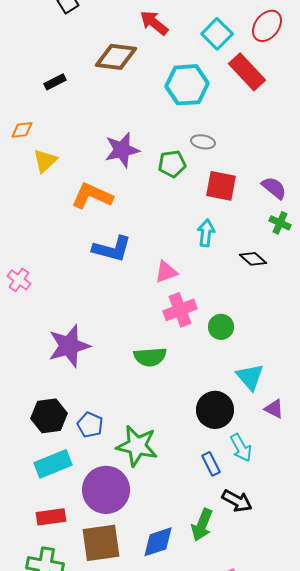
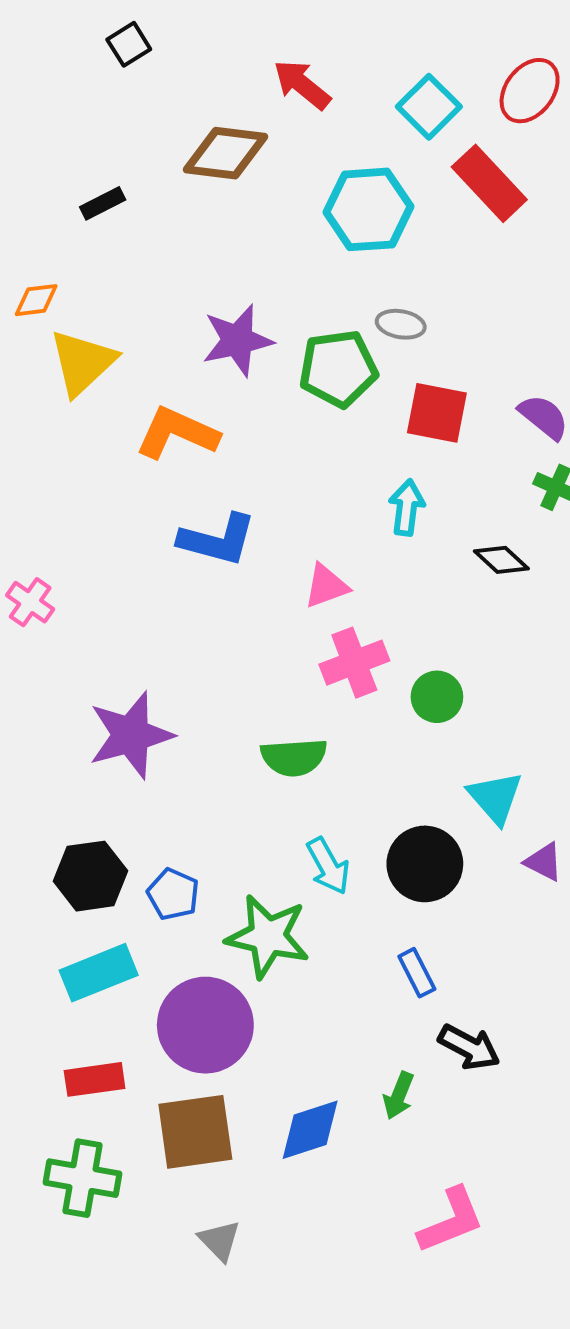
yellow triangle: (45, 161) -> (82, 362), size x1.4
green pentagon: (172, 164) -> (338, 369), size x1.4
cyan arrow: (241, 448) -> (328, 866), moved
green arrow: (202, 525) -> (399, 1096), size x0.7

